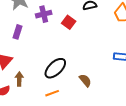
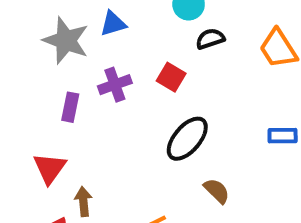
purple cross: (44, 14) -> (115, 85), moved
black ellipse: (55, 68) -> (187, 139), moved

